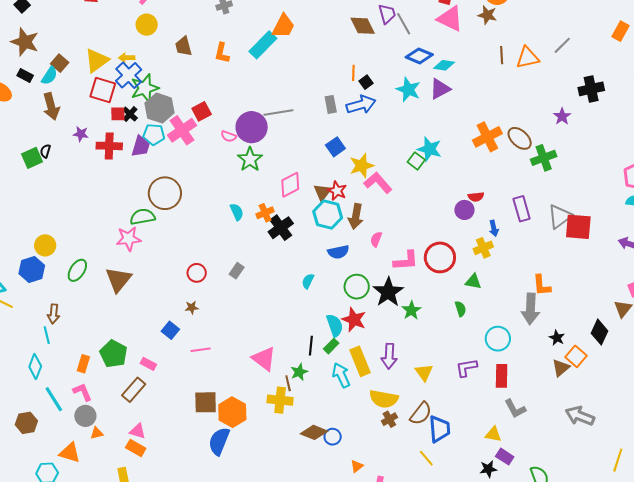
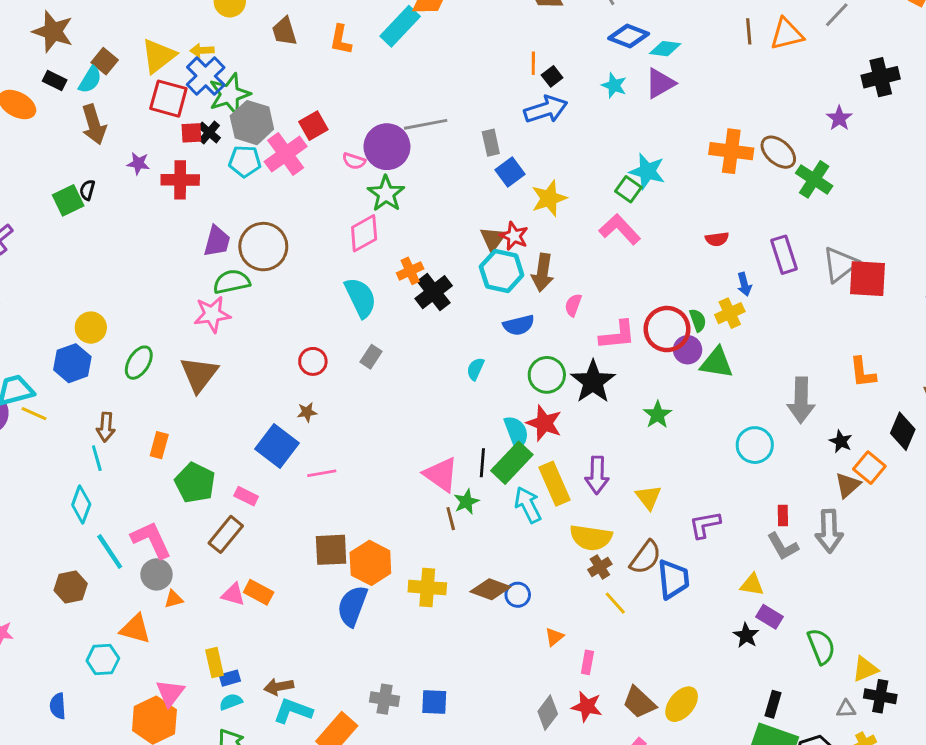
cyan star: (408, 90) -> (614, 85), size x0.7
gray rectangle: (331, 104) -> (491, 143), moved
orange cross: (487, 137) -> (731, 151), turned 36
purple trapezoid: (141, 146) -> (217, 241), moved
green cross: (544, 158) -> (814, 179), turned -35
pink L-shape: (378, 183) -> (620, 229), moved
pink diamond: (290, 185) -> (364, 233), moved
purple circle: (464, 210) -> (688, 350), moved
cyan semicircle: (237, 212) -> (361, 298), moved, size x1.6
green triangle: (473, 282) -> (717, 363), size x1.4
orange L-shape: (542, 285) -> (863, 372), moved
green semicircle: (460, 309) -> (698, 320), moved
green star: (411, 310) -> (657, 415), moved
blue square: (170, 330) -> (277, 446), size x1.6
green rectangle: (331, 346) -> (512, 463), size x1.8
pink triangle: (264, 359) -> (441, 474), moved
orange rectangle: (83, 364) -> (159, 445), moved
purple L-shape: (466, 368) -> (705, 525), moved
red rectangle: (502, 376) -> (783, 515), moved, size x0.6
pink L-shape: (82, 392) -> (151, 540), size x1.4
yellow cross: (280, 400) -> (427, 587), moved
gray arrow: (580, 416) -> (829, 531), moved, turned -112
orange rectangle: (136, 448) -> (259, 592), moved
yellow line: (426, 458) -> (615, 603), moved
black star: (488, 469) -> (746, 635), turned -30

